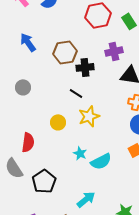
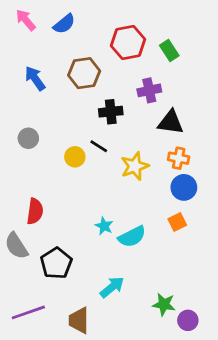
brown hexagon: (65, 52) -> (84, 73), moved
yellow star: (89, 116) -> (135, 166), moved
yellow circle: (58, 122) -> (75, 157), moved

